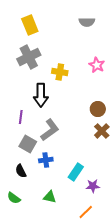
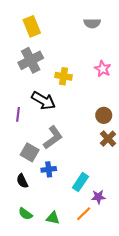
black arrow: (41, 95) -> (43, 101), turned -60
purple line: (21, 117) -> (18, 114), moved
green triangle: (50, 197) -> (53, 218), moved
green semicircle: (14, 198) -> (25, 214), moved
orange line: (86, 212) -> (84, 214), moved

